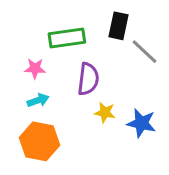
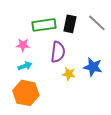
black rectangle: (119, 26) -> (70, 24), moved
gray line: (144, 52) -> (97, 23), moved
blue star: (141, 123) -> (93, 67), moved

